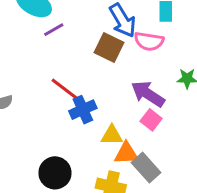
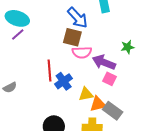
purple line: (54, 30) -> (18, 34), moved
pink semicircle: (149, 41) -> (82, 52), moved
red line: (65, 90) -> (49, 71), turned 60

